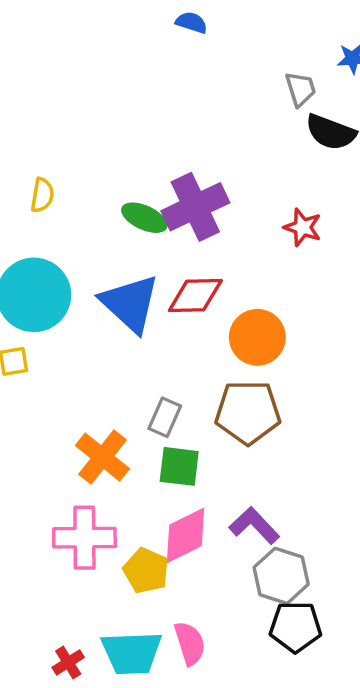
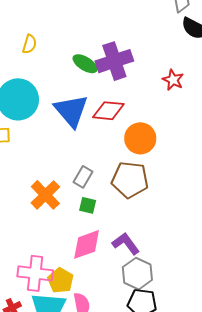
green square: (179, 466) -> (88, 205), size x0.7
pink cross: (84, 538) -> (35, 273), moved
yellow pentagon: (146, 571) -> (61, 280), moved

